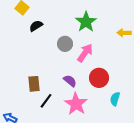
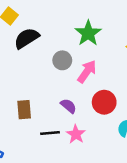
black semicircle: (36, 26) -> (27, 38), size x1.5
black line: (46, 101) -> (50, 133), moved, turned 49
pink star: (76, 104) -> (76, 134), size x0.7

